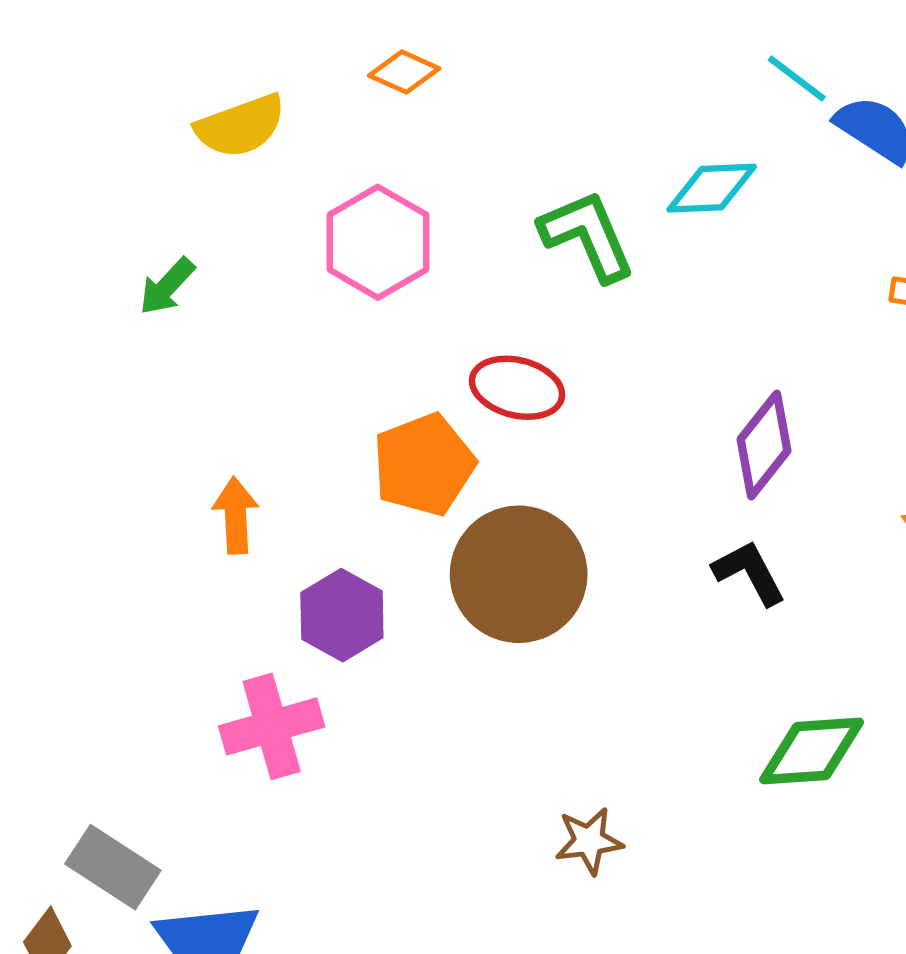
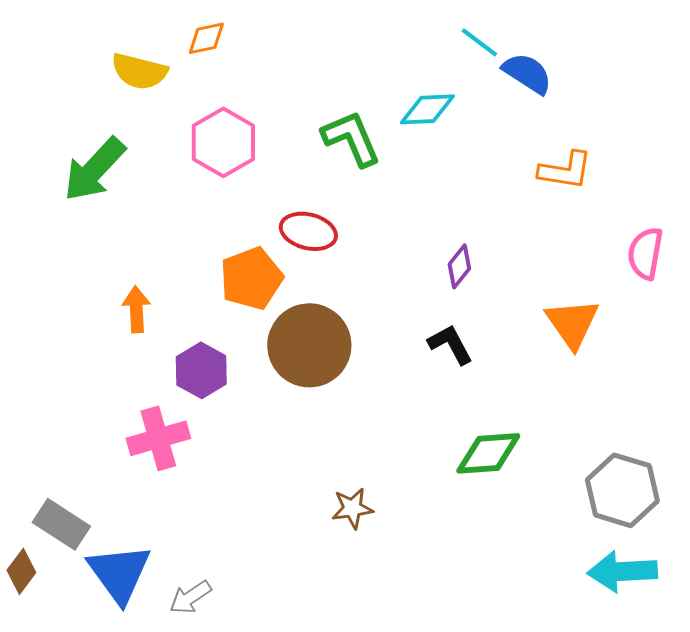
orange diamond: (404, 72) -> (206, 38), moved, turned -36
yellow semicircle: (241, 126) -> (139, 71), turned 34
green arrow: (167, 286) -> (94, 169), size x1.8
purple diamond: (764, 445) -> (459, 266), size x0.7

